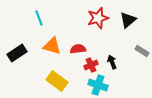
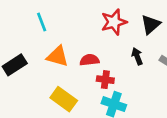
black arrow: (112, 62) -> (137, 56), moved
red cross: (91, 65) -> (105, 80), turned 32

